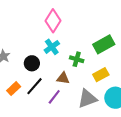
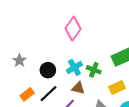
cyan cross: (52, 47) -> (74, 68), moved

